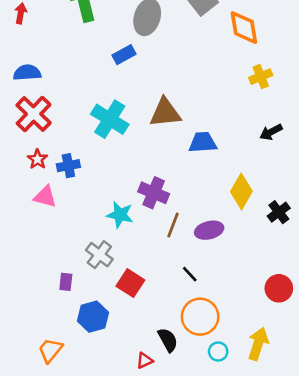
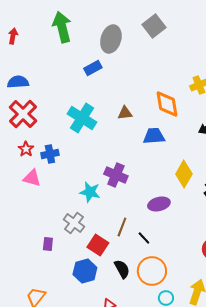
orange diamond: (244, 28) -> (167, 104), moved
brown triangle: (165, 113) -> (125, 113), size x0.6
brown line: (173, 225) -> (122, 227), moved
blue hexagon: (93, 317) -> (85, 271), moved
black semicircle: (168, 340) -> (122, 269), moved

